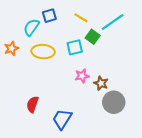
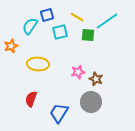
green square: (93, 37) -> (88, 35), turned -32
cyan square: (75, 47) -> (60, 32), moved
yellow ellipse: (43, 52) -> (38, 64), moved
gray circle: (114, 102) -> (91, 102), moved

